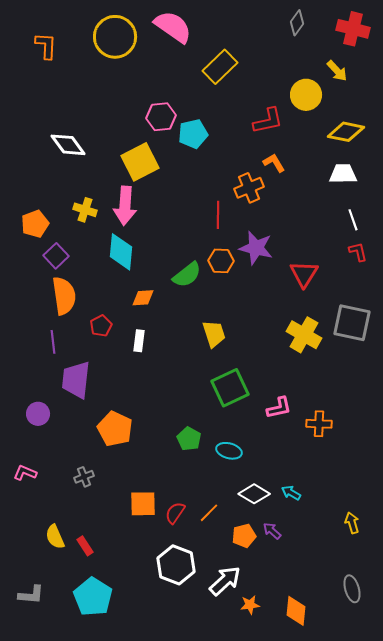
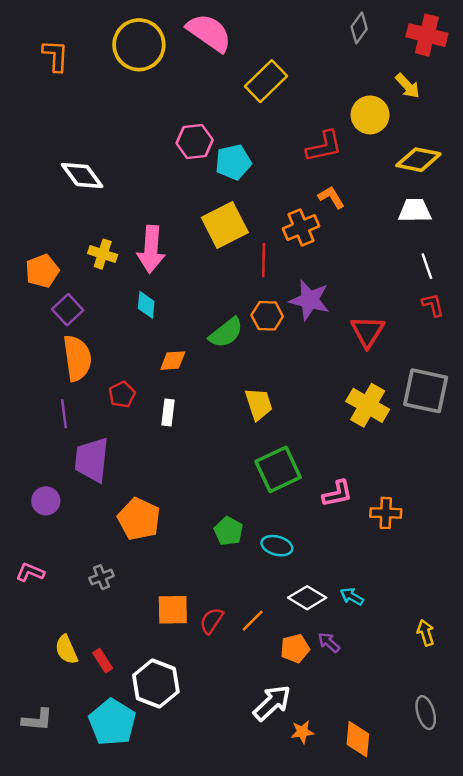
yellow square: (140, 162) -> (225, 225), moved
cyan diamond: (121, 252) -> (146, 305), size x0.6
white hexagon: (176, 565) -> (156, 684), moved

